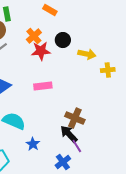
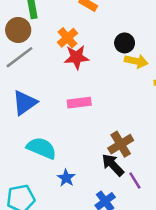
black circle: (63, 40) -> (125, 43), moved
brown cross: (75, 118) -> (121, 144), turned 36
purple line: (77, 146) -> (135, 180), moved

